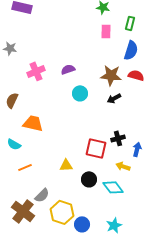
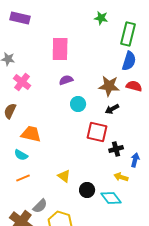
green rectangle: (130, 23) -> (128, 34), size x1.6
pink rectangle: (106, 31) -> (60, 49), moved, size x1.6
pink cross: (36, 71) -> (22, 82), moved, turned -30
cyan semicircle: (14, 144) -> (21, 155), moved
red square: (96, 148) -> (97, 132), moved
yellow triangle: (66, 165) -> (64, 176), turned 40

